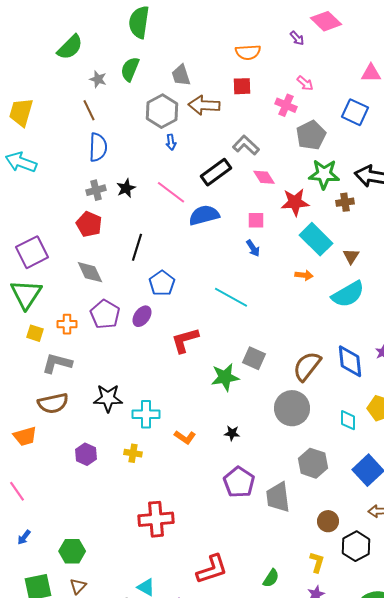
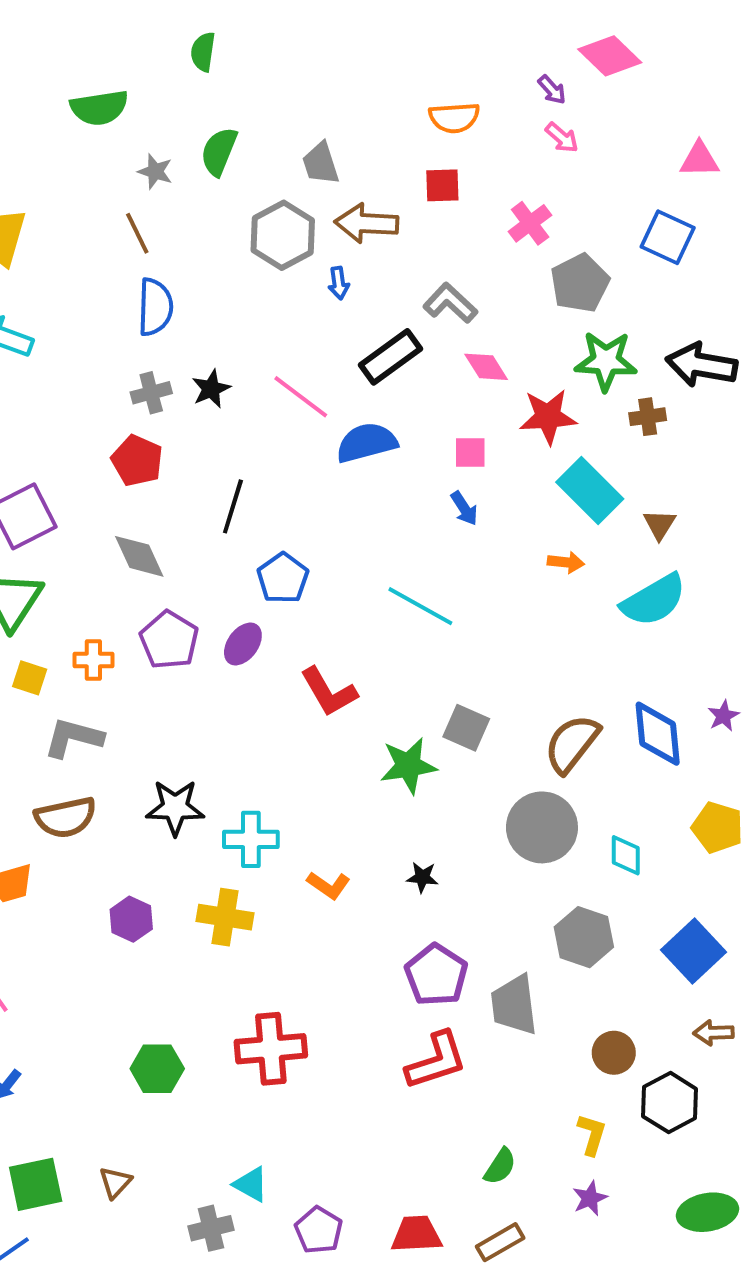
green semicircle: (139, 22) -> (203, 52), moved, size x0.6
green semicircle: (70, 47) -> (99, 108), turned 36
pink arrow: (305, 83) -> (562, 138), moved
pink cross: (286, 105) -> (530, 223), turned 30
blue arrow: (171, 142) -> (339, 283), moved
red L-shape: (185, 340) -> (329, 692), turned -104
cyan diamond: (348, 420) -> (626, 855), moved
yellow cross: (133, 453) -> (225, 917), size x1.5
green hexagon: (72, 551) -> (157, 1069), moved
red L-shape: (212, 569) -> (436, 1061), moved

